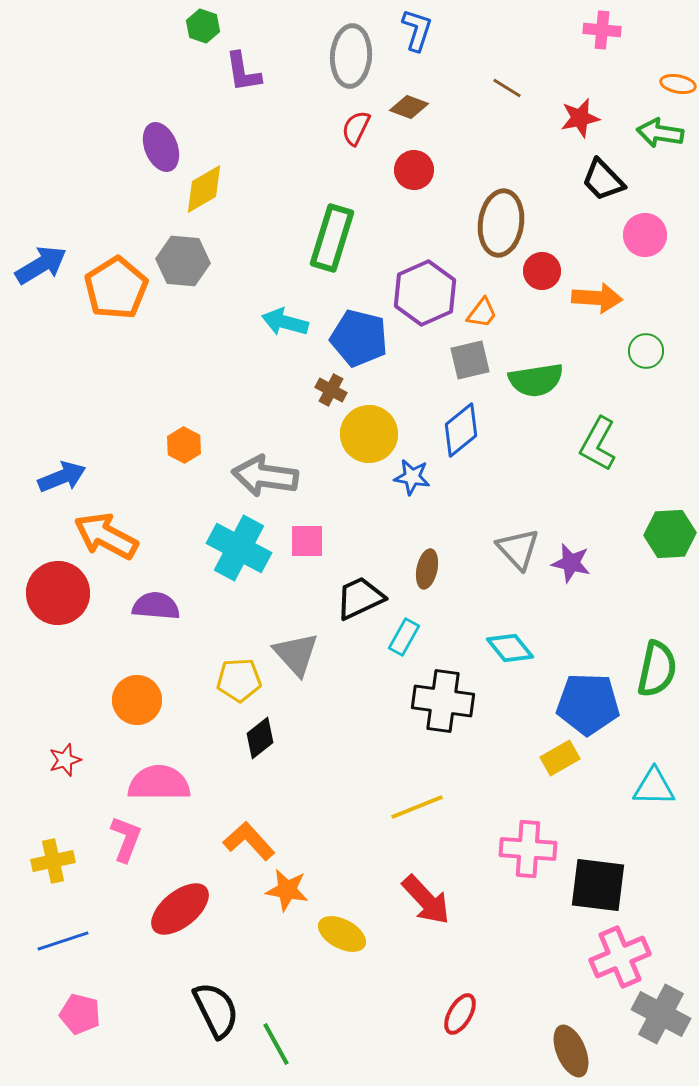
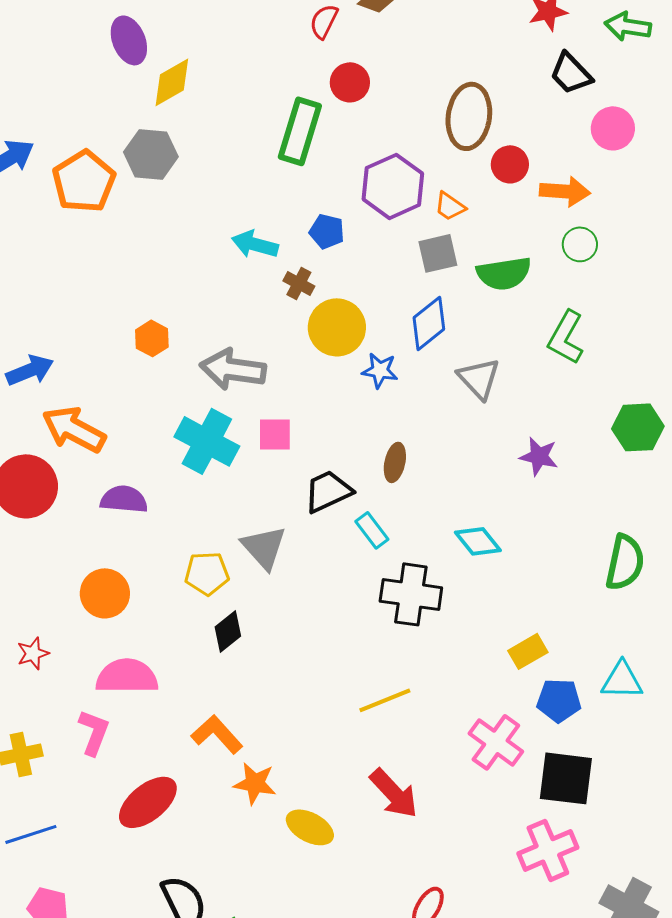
red circle: (414, 170) -> (350, 82), moved
orange trapezoid: (482, 313) -> (450, 206), turned 88
cyan arrow: (285, 322) -> (255, 244), moved
blue pentagon: (359, 338) -> (327, 231), size x0.6
green circle: (646, 351) -> (580, 244), moved
gray triangle: (518, 549) -> (479, 378), moved
cyan rectangle: (404, 637) -> (372, 530), turned -66
blue pentagon: (588, 704) -> (559, 700), moved, size x0.7
pink cross: (528, 849) -> (496, 742), turned 32
pink cross: (620, 957) -> (548, 850), moved

